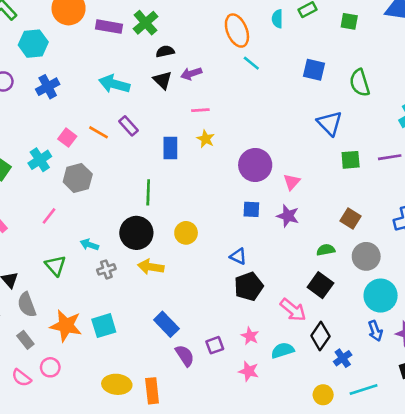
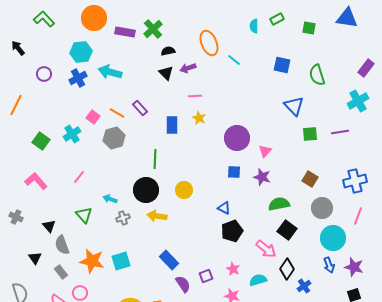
orange ellipse: (237, 31) -> (209, 43), moved
cyan hexagon: (33, 44) -> (81, 52), moved
cyan arrow: (114, 84) -> (110, 72), moved
gray hexagon: (78, 178) -> (114, 138), moved
green semicircle: (326, 250) -> (279, 204), moved, size x1.5

